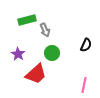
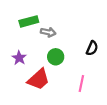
gray arrow: (45, 30) -> (48, 32), turned -56
pink line: (84, 85) -> (81, 84), moved

